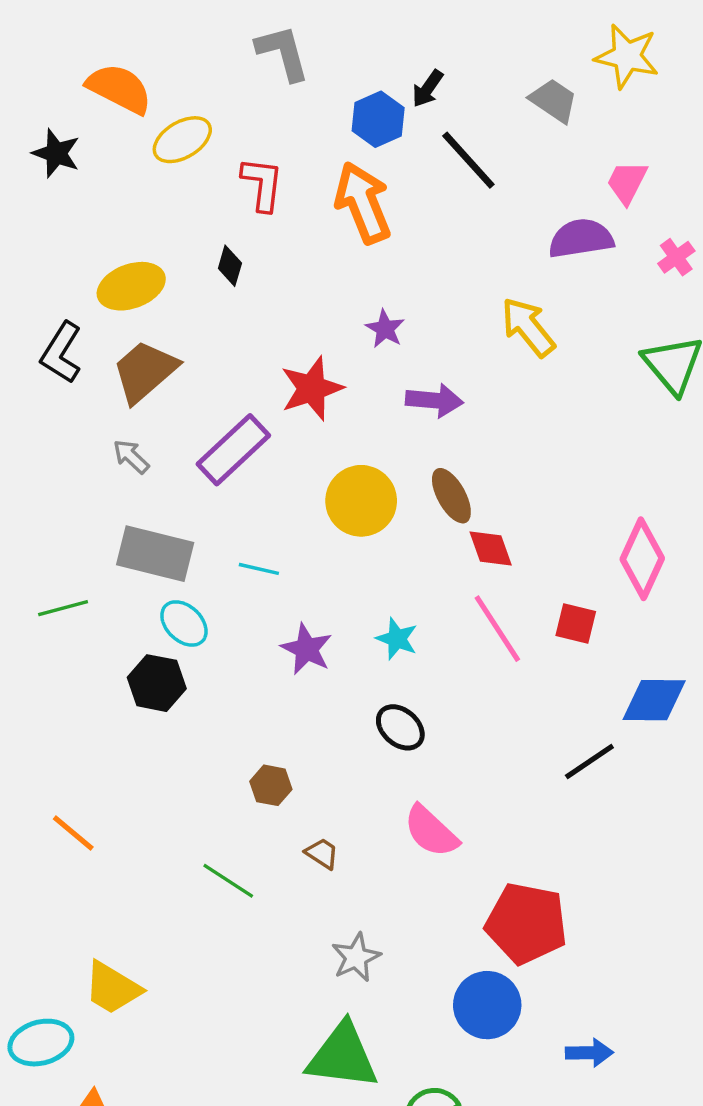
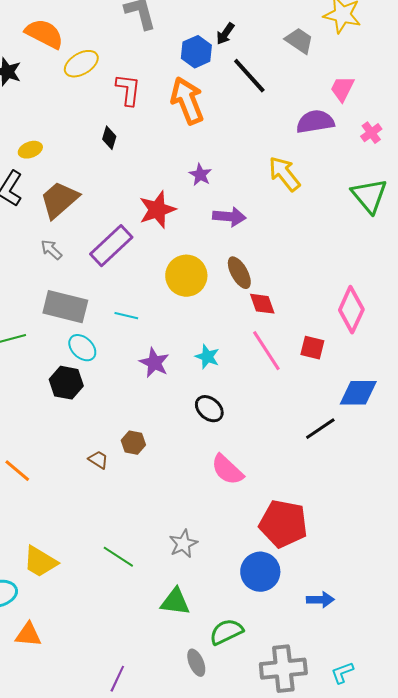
yellow ellipse: (131, 286) -> (30, 150), moved, size x0.6
brown trapezoid: (322, 853) -> (98, 460), moved
green line: (228, 881) -> (118, 557), moved
green triangle: (342, 1056) -> (175, 602), size x0.7

